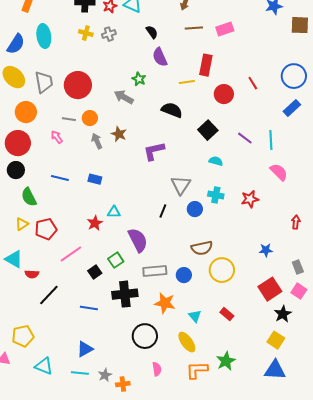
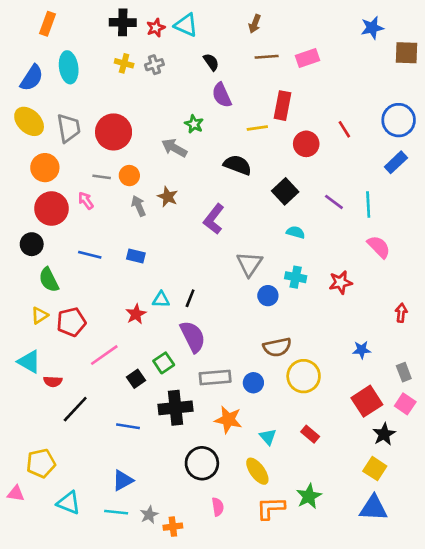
red circle: (18, 143) -> (51, 209), moved
purple L-shape: (154, 151) -> (214, 219), turned -40
black line: (163, 211) -> (190, 298), moved

